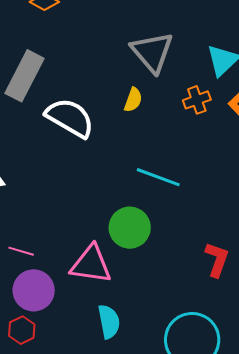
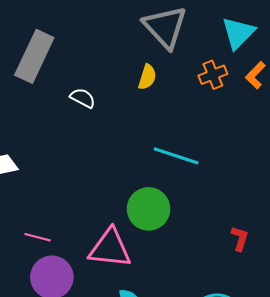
white semicircle: (70, 118) -> (83, 98), size x0.5
red L-shape: (217, 260) -> (240, 239), size x0.7

